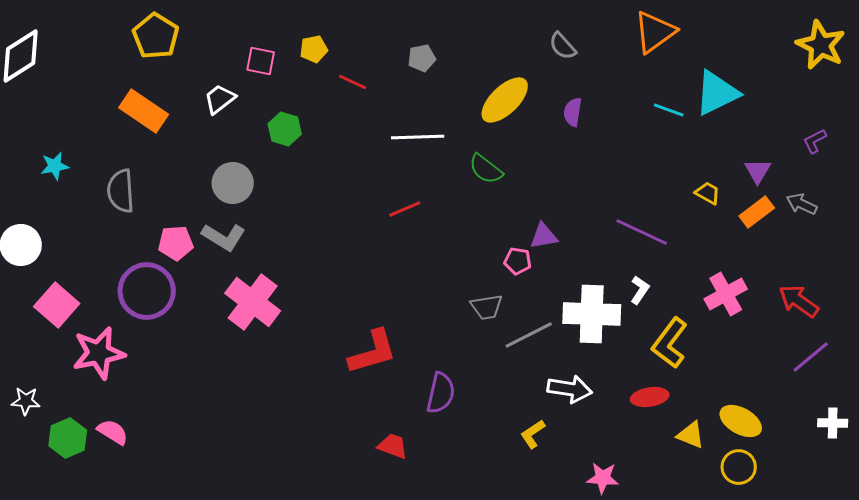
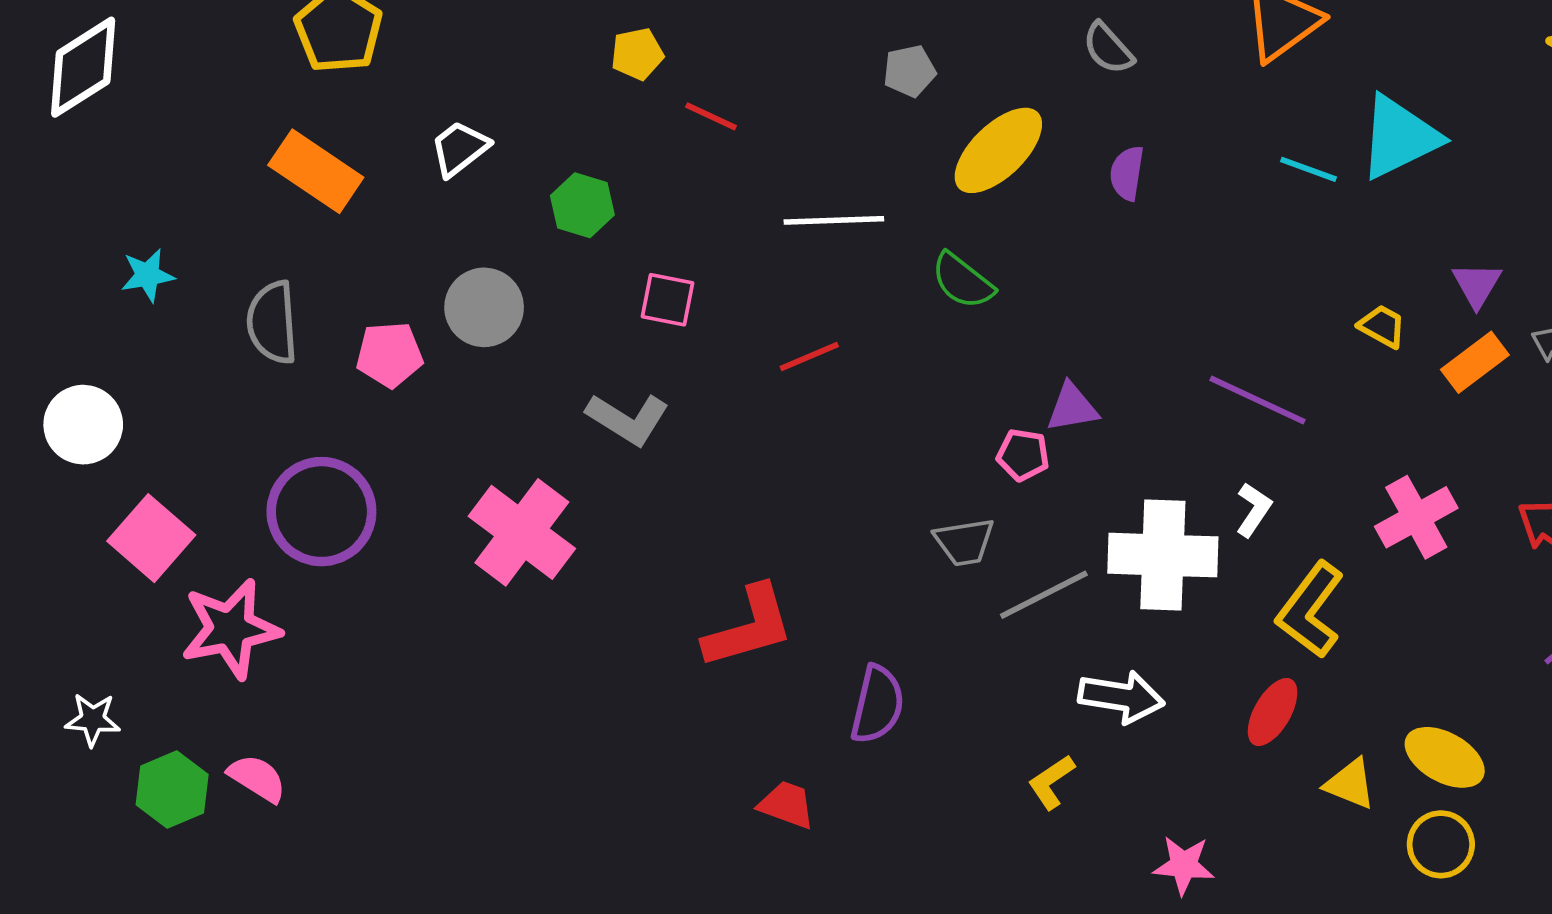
gray pentagon: (422, 58) -> (910, 71), moved
pink square: (261, 61) -> (667, 300), moved
gray L-shape: (224, 237) -> (628, 419), moved
pink pentagon: (176, 243) -> (390, 355), moved
red ellipse: (650, 397) -> (1273, 712), turned -51

